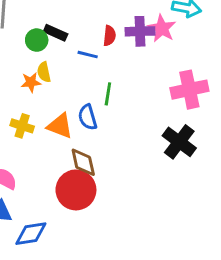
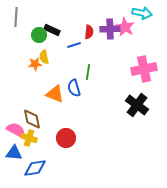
blue line: (88, 55) -> (74, 45), turned -32
yellow cross: (22, 126) -> (29, 138), moved
brown diamond: (83, 162) -> (32, 119), moved
red circle: (76, 190) -> (66, 138), size x0.7

